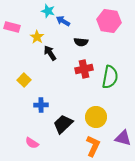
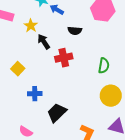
red cross: (84, 69) -> (64, 58), moved
green semicircle: (110, 77) -> (104, 66), size x0.7
yellow circle: (96, 117) -> (111, 96), moved

